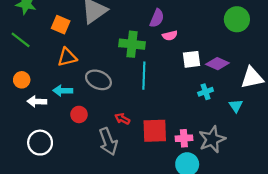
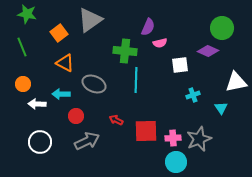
orange square: (61, 25) -> (59, 33), turned 30
green line: (21, 40) -> (22, 47), turned 30
orange triangle: (67, 57) -> (65, 63), turned 42
purple diamond: (217, 64) -> (208, 51), moved
gray arrow: (108, 142) -> (87, 141), moved, turned -95

